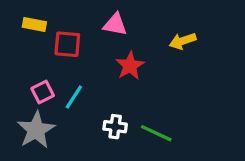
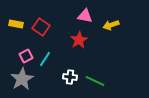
yellow rectangle: (34, 25) -> (16, 24), moved
pink triangle: (115, 25) -> (85, 16), moved
red square: (67, 44) -> (41, 27), turned 30

